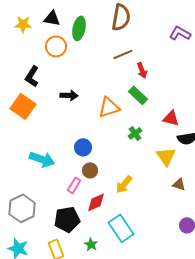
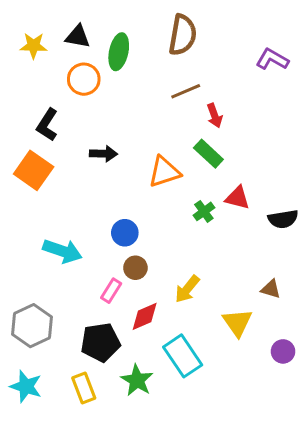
red triangle: (171, 118) -> (237, 198), moved
yellow triangle: (166, 156) -> (237, 323), moved
green star: (91, 244) -> (137, 380), size x1.5

